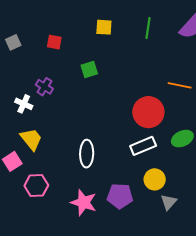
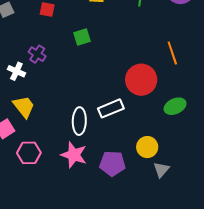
orange line: (180, 85) -> (172, 53), turned 60
white rectangle: (143, 146) -> (111, 108), moved
pink star: (84, 202) -> (74, 155), moved

